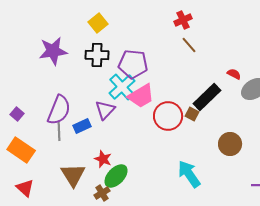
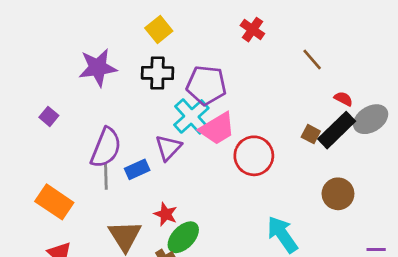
red cross: (183, 20) -> (252, 30), moved, turned -30
brown line: (189, 45) -> (312, 59), moved
black rectangle: (207, 97) -> (337, 130), moved
purple square: (17, 114) -> (49, 116), moved
brown square: (192, 114) -> (311, 134), moved

